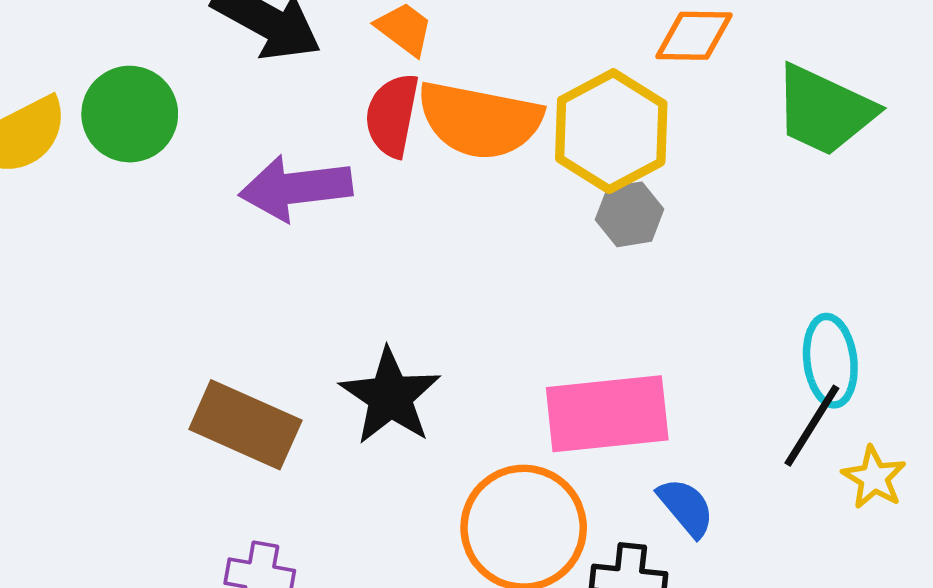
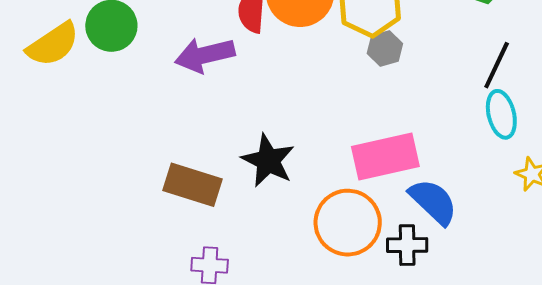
black line: (812, 426) -> (497, 65), moved
blue semicircle: (686, 507) -> (433, 202), size x1.5

